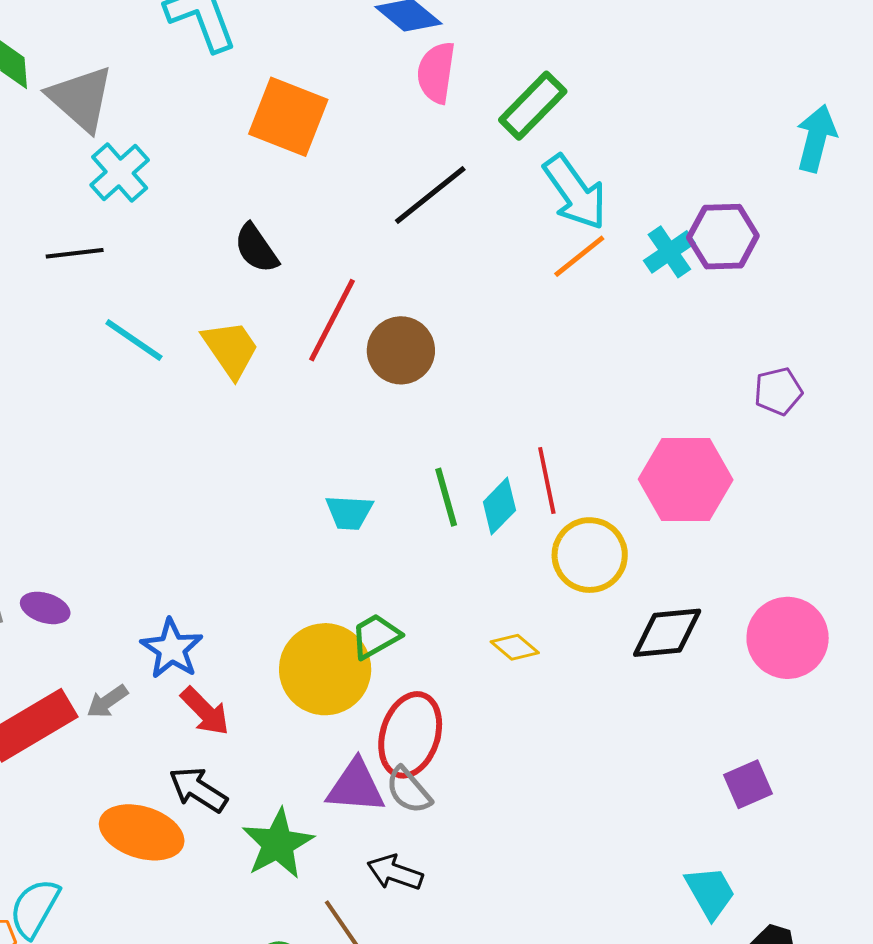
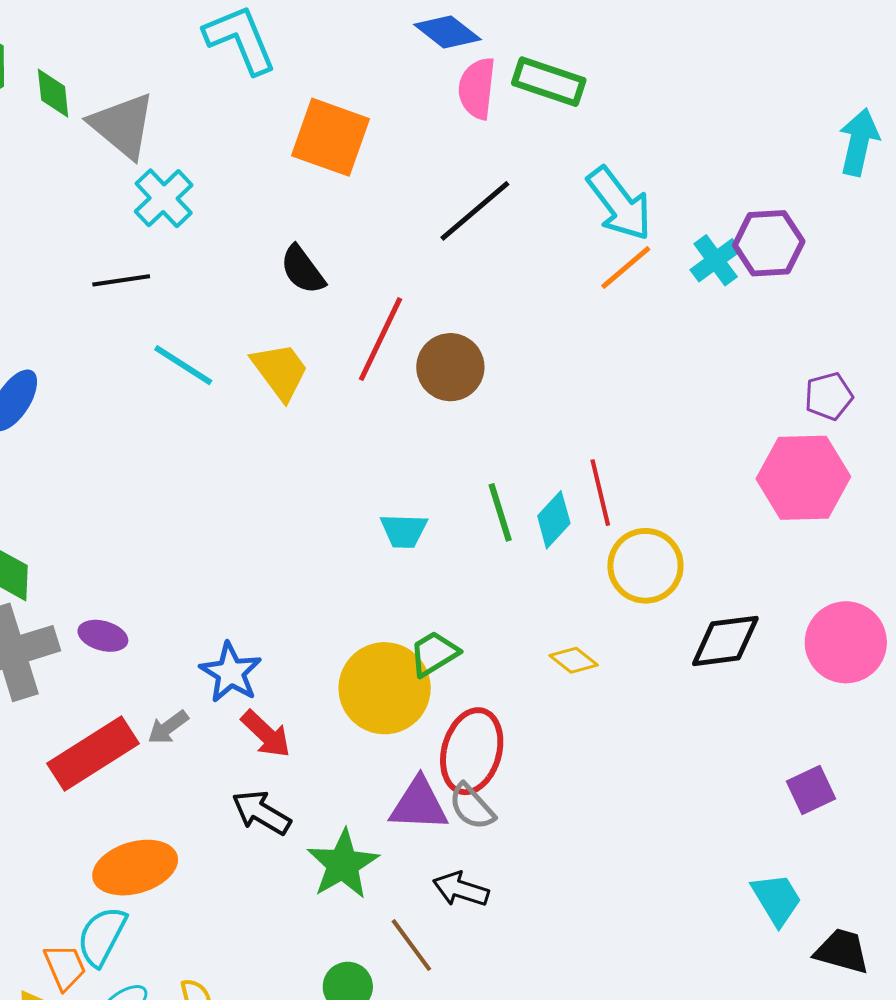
green rectangle: (533, 106) -> (549, 82), moved, turned 66
pink hexagon: (686, 480) -> (803, 478), moved
orange ellipse: (142, 832) -> (135, 868), moved, turned -32

